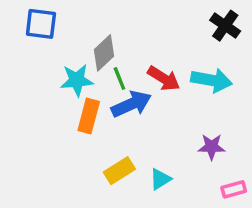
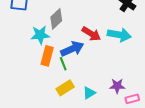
green line: (119, 78) -> (63, 64), moved
purple star: (212, 147) -> (117, 86), moved

